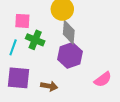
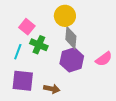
pink square: (22, 21) -> (27, 27), turned 35
pink semicircle: (103, 79) -> (104, 59), moved

